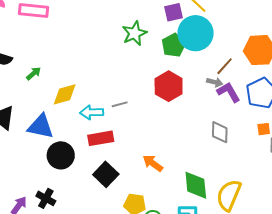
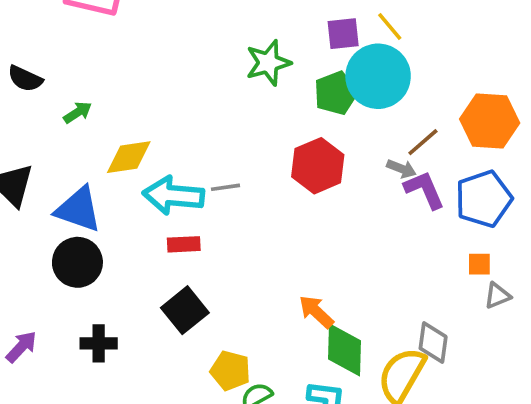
cyan arrow: (92, 112) -> (173, 195), size x1.4
gray diamond: (220, 132) -> (433, 343), moved
red rectangle: (101, 138) -> (184, 244), size x0.7
black circle: (61, 155) -> (77, 262), moved
orange arrow: (153, 163) -> (316, 312), moved
black cross: (46, 198) -> (99, 343), moved, turned -36

